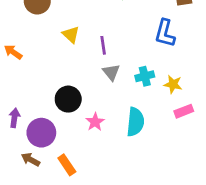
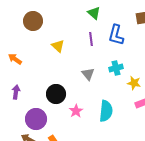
blue L-shape: (165, 33) -> (116, 35), moved
purple line: (103, 45) -> (91, 39), moved
cyan cross: (145, 76) -> (116, 68), moved
purple arrow: (14, 118) -> (16, 92), moved

